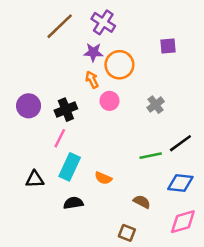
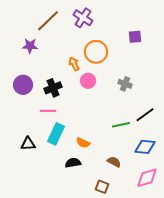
purple star: (93, 52) -> (30, 46), moved
gray cross: (156, 105) -> (125, 84), turned -32
pink line: (60, 138) -> (48, 111), turned 63
black semicircle: (73, 203) -> (73, 163), moved

